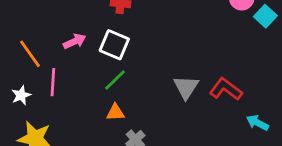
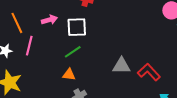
white square: (114, 45) -> (77, 27), turned -35
gray triangle: (186, 87) -> (121, 66), turned 48

